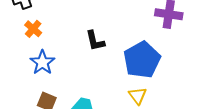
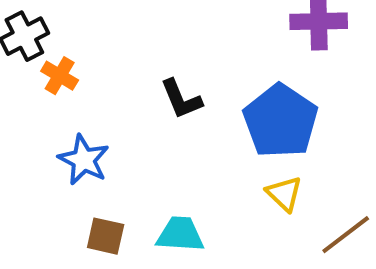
orange cross: (33, 29) -> (60, 76), moved

